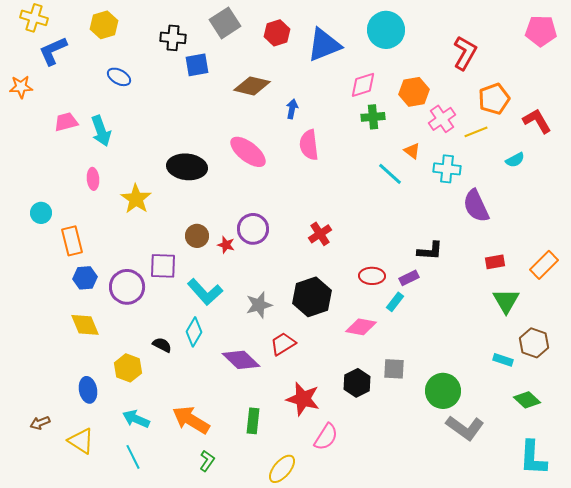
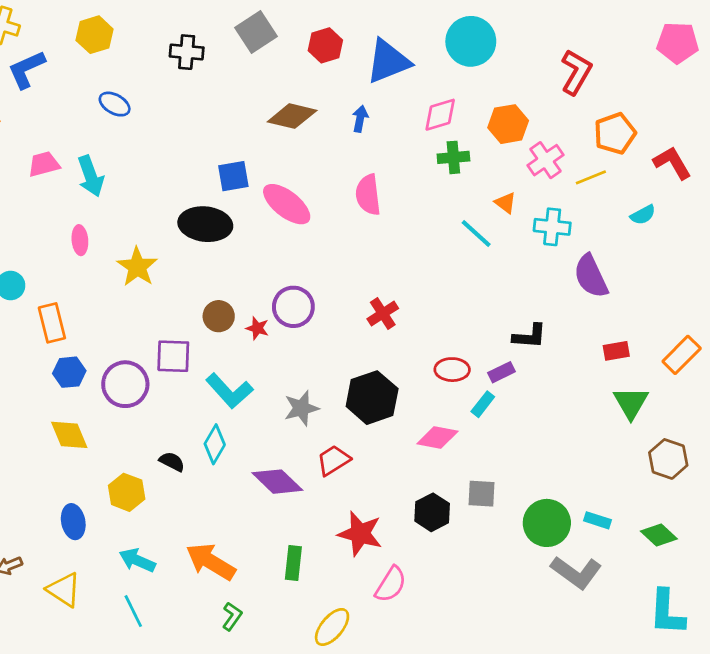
blue square: (197, 65) -> (233, 176), moved
blue arrow: (292, 109) -> (360, 119), moved
cyan rectangle: (503, 360) -> (598, 520), moved

